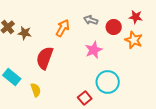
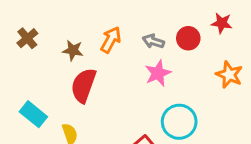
gray arrow: (91, 20) -> (153, 41), moved
brown star: (25, 33) -> (73, 50), moved
orange star: (134, 40) -> (229, 75), moved

